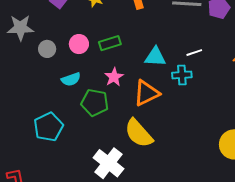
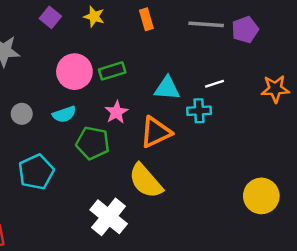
pink circle: (79, 44) -> (74, 72), size x1.5
gray circle: (47, 49) -> (22, 114), moved

